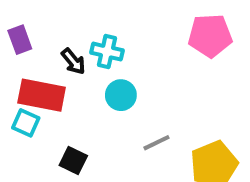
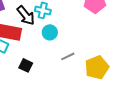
black arrow: (73, 61) -> (26, 15), size x1.5

